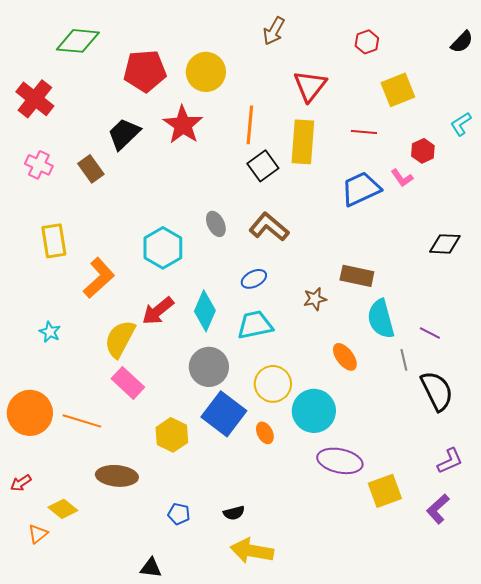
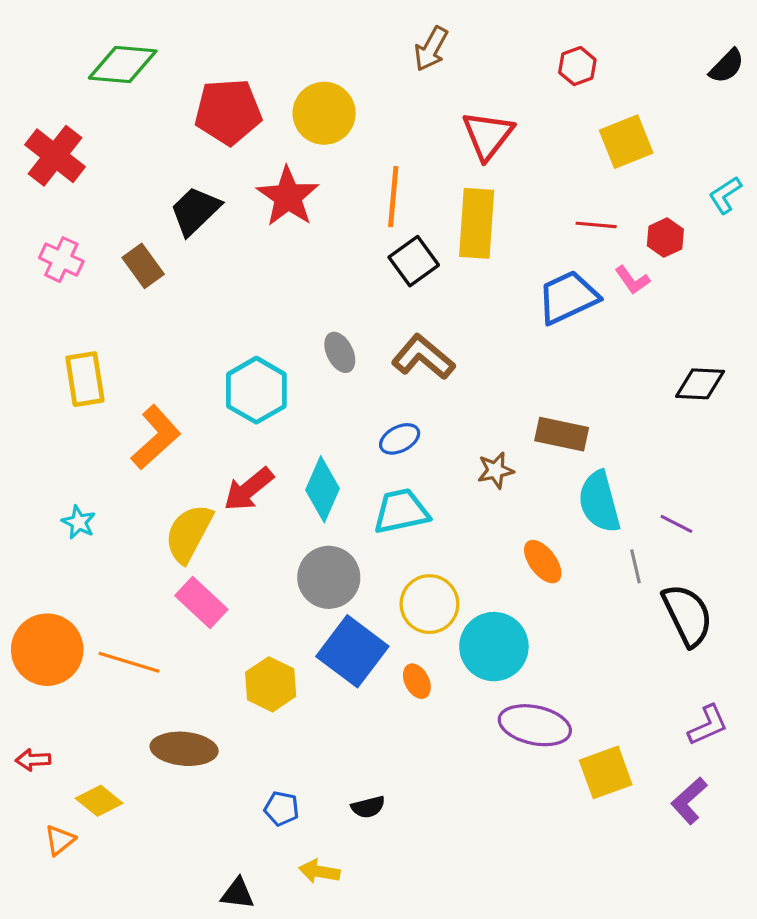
red line: (364, 132) -> (596, 225), moved
red arrow: (21, 483) -> (33, 760), turned 30
yellow arrow: (252, 551) -> (319, 871), moved, size x0.6

